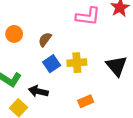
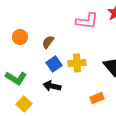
black arrow: (38, 91) -> (52, 86), moved
orange rectangle: (86, 101) -> (97, 98), moved

